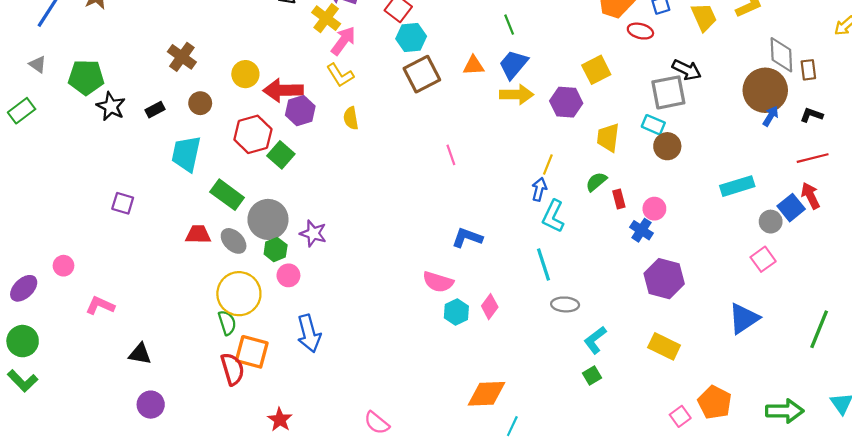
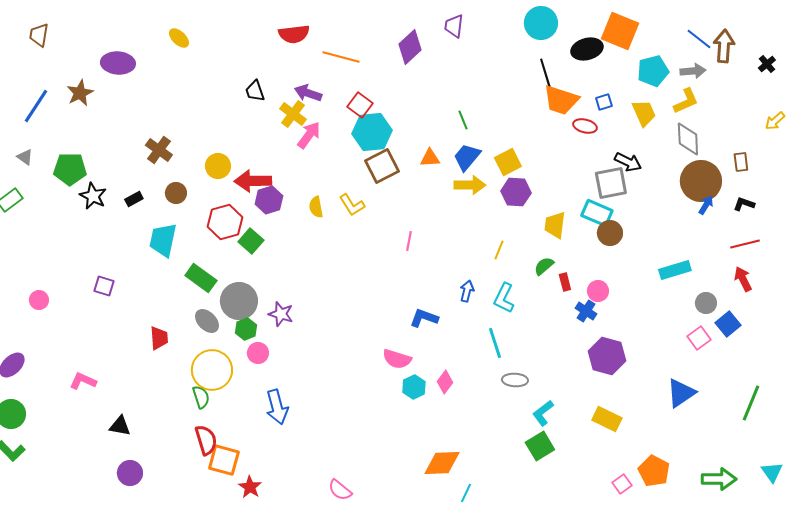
cyan hexagon: (411, 38) -> (372, 132), size x1.4
gray diamond: (781, 55) -> (688, 139), moved
yellow square: (596, 70) -> (508, 162), moved
yellow L-shape: (340, 75) -> (352, 205), moved
cyan rectangle: (653, 125) -> (597, 213), size x1.4
pink line: (451, 155) -> (409, 241), turned 30
blue arrow: (539, 189) -> (467, 291), moved
blue square: (791, 208) -> (728, 324), moved
red trapezoid: (198, 234) -> (159, 338), moved, turned 85
pink circle: (64, 266) -> (39, 300), moved
orange square: (252, 352) -> (224, 460), moved
green square: (592, 375) -> (540, 446), size x1.6

